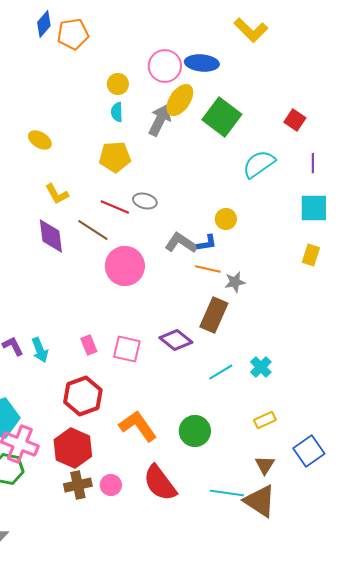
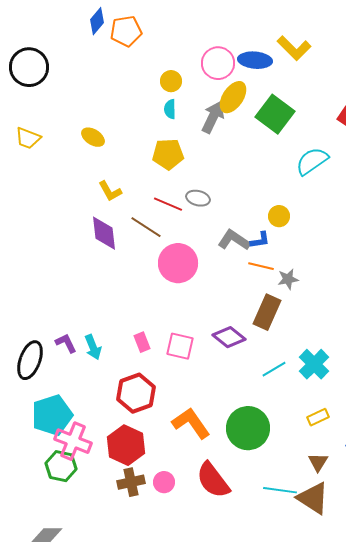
yellow L-shape: (251, 30) -> (294, 48), moved
cyan cross: (261, 367) -> (314, 364), size x1.4
green circle: (195, 431) -> (248, 428), size x1.4

